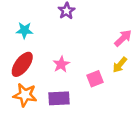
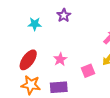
cyan star: (24, 30) -> (35, 24), moved

